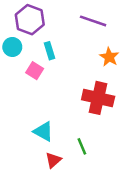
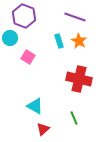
cyan rectangle: (50, 51) -> (59, 41), moved
orange star: (109, 57) -> (79, 41), moved
green line: (82, 146) -> (74, 118), moved

